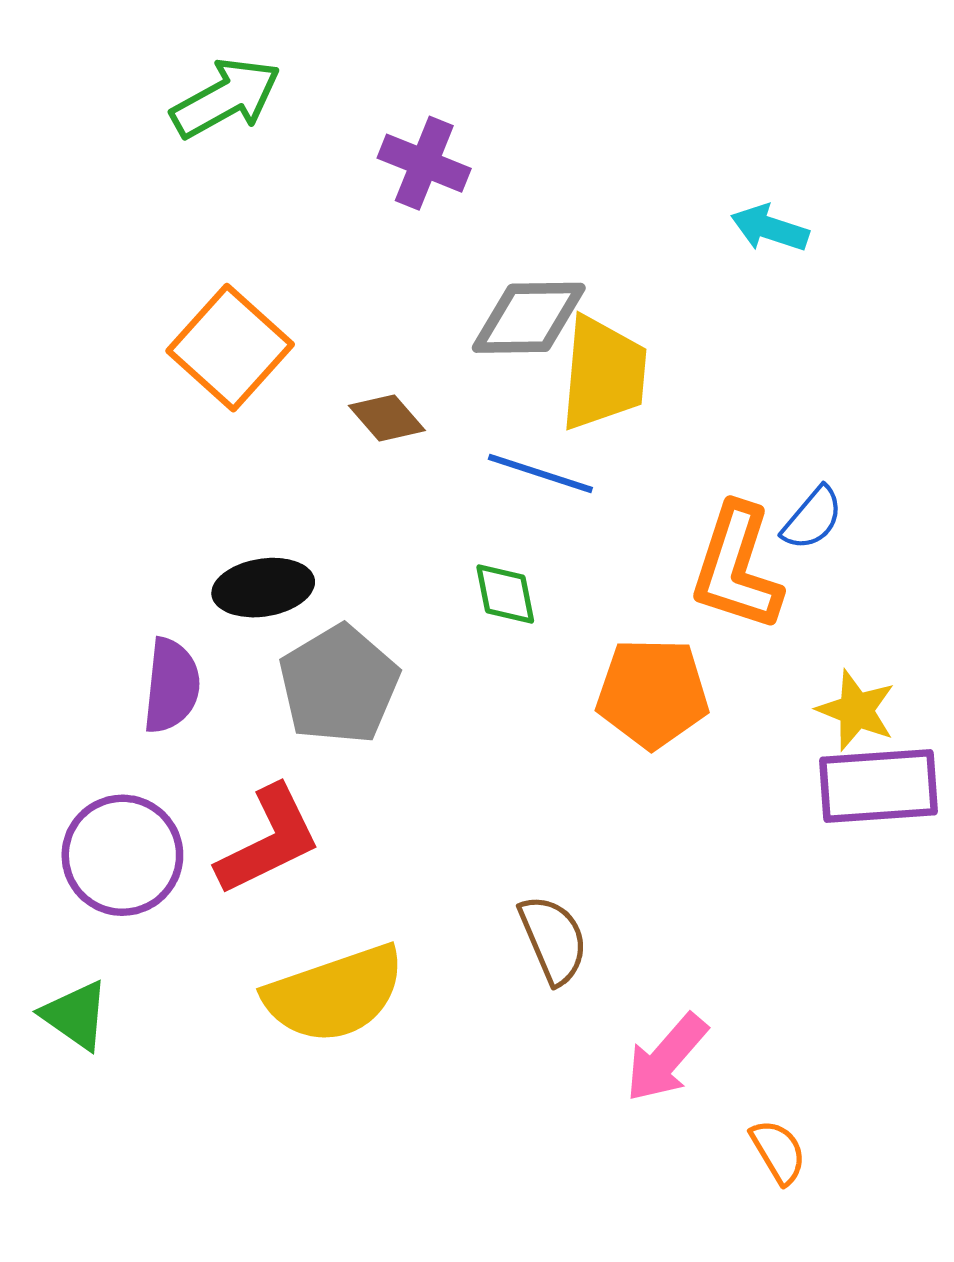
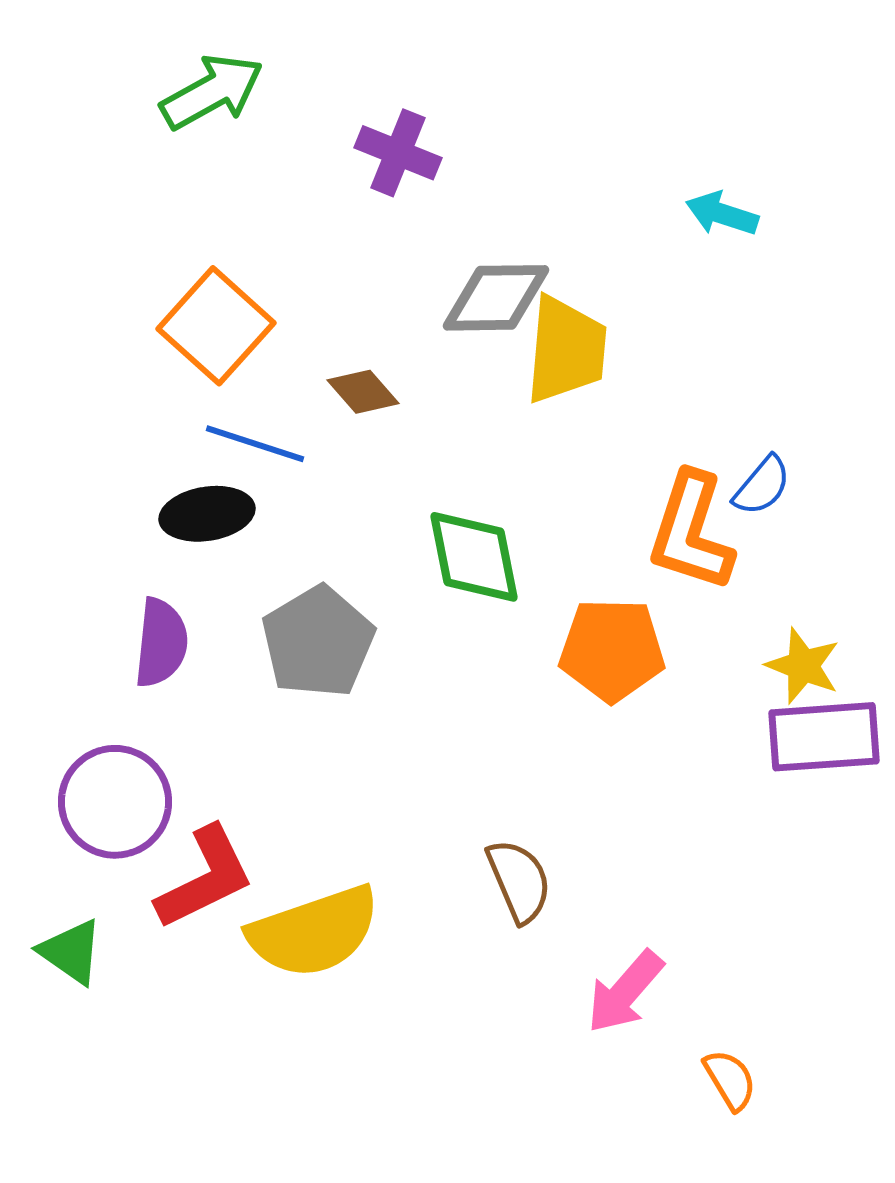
blue line: (540, 473) -> (255, 444), moved
black ellipse: (263, 588) -> (207, 514), moved
green diamond: (505, 594) -> (474, 557), size x1.6
red L-shape: (269, 840) -> (205, 878), moved

